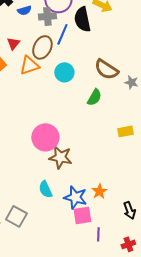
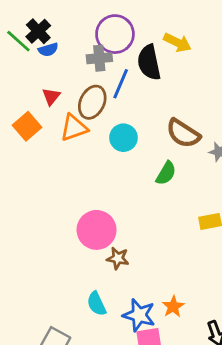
blue semicircle: (24, 10) -> (48, 50), moved
brown star: (60, 157) -> (118, 258), size x0.7

